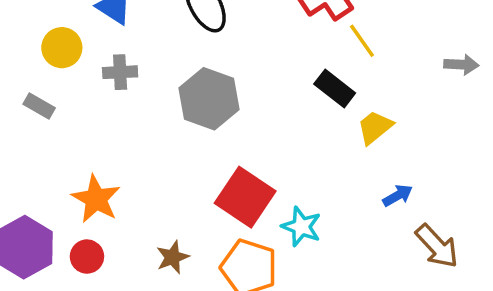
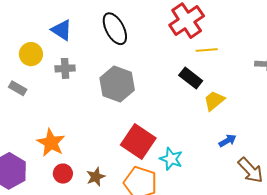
yellow line: (362, 41) -> (207, 50), turned -60
red circle: (87, 257) -> (63, 174), moved

